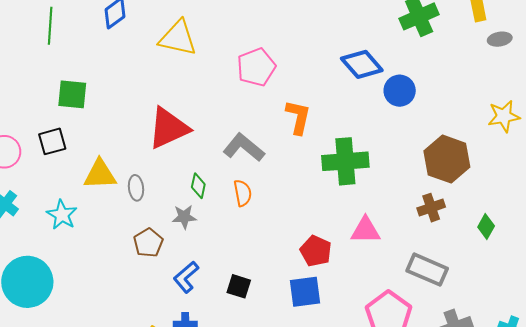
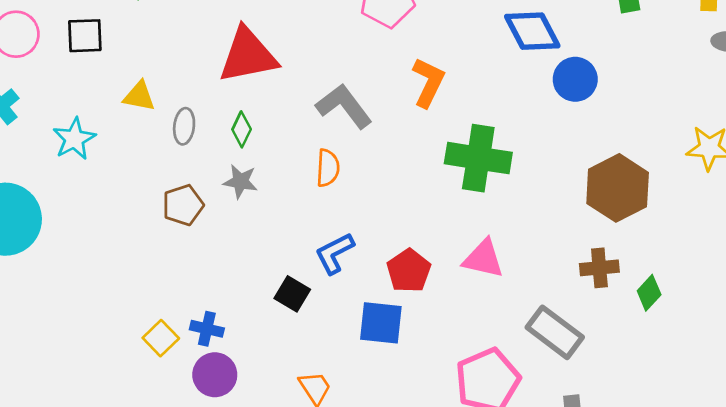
yellow triangle: (100, 174) -> (139, 96), size x0.7
green diamond: (198, 186) -> (242, 129), moved
brown cross: (431, 208) -> (599, 268), moved
blue L-shape: (186, 277) -> (335, 253), moved

